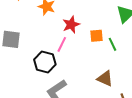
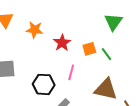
pink line: (62, 44) -> (71, 72), moved
brown triangle: (105, 79) -> (106, 89), size x1.4

